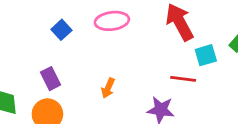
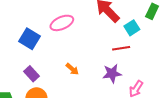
blue square: (61, 30) -> (29, 39), size x1.5
orange arrow: (108, 88) -> (72, 69), turned -56

